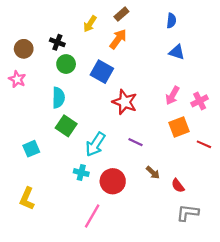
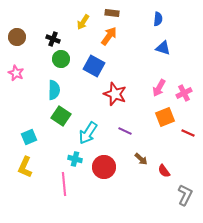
brown rectangle: (121, 14) -> (112, 13), turned 48
brown circle: (24, 49) -> (17, 37), moved
yellow L-shape: (27, 199) -> (25, 167), moved
gray L-shape: (188, 213) -> (185, 195), moved, turned 110
pink line: (92, 216) -> (64, 184), moved, turned -35

